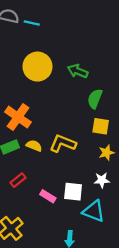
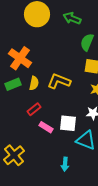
yellow semicircle: (34, 146) -> (34, 83), turned 80
red rectangle: (18, 180) -> (34, 109), moved

